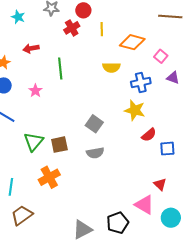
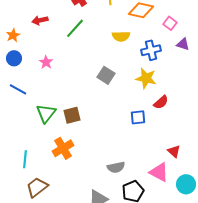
green line: (60, 69) -> (75, 28), moved, turned 50
gray square: (94, 124) -> (106, 75), moved
blue square: (167, 149) -> (138, 117), moved
gray semicircle: (95, 153) -> (116, 167), moved

